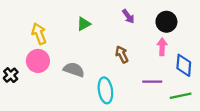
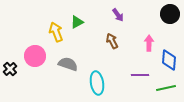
black circle: (166, 22) -> (170, 14), moved
yellow arrow: (39, 34) -> (56, 32), moved
brown arrow: (122, 54) -> (112, 41), moved

